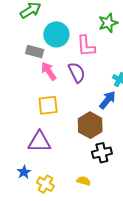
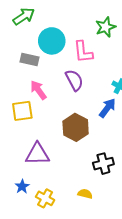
pink arrow: (49, 71) -> (38, 90), moved
yellow square: (48, 105) -> (22, 111), moved
brown hexagon: (90, 125) -> (76, 127), moved

